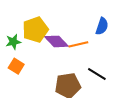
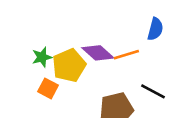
yellow pentagon: (35, 30) -> (69, 65), moved

